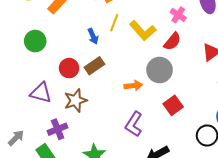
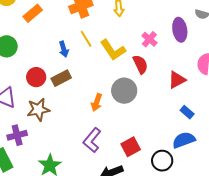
yellow line: (114, 23) -> (86, 39), turned -60
red semicircle: (172, 41) -> (140, 64), turned -72
orange arrow: (133, 86) -> (97, 102), turned 108
red square: (173, 105) -> (131, 147), moved

